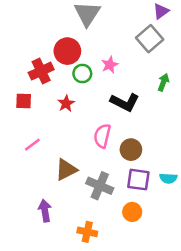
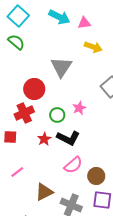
red circle: (67, 51) -> (34, 89), moved
black L-shape: (125, 102) -> (68, 138), moved
pink semicircle: (102, 136) -> (73, 165), turned -144

